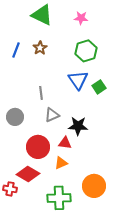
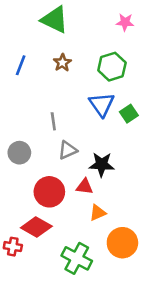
pink star: (81, 18) -> (125, 22), moved
brown star: (40, 48) -> (62, 63), moved
orange triangle: (61, 163) -> (98, 213), moved
green cross: (59, 198) -> (77, 258), turned 30

